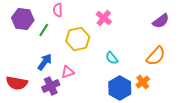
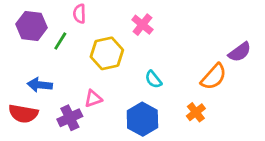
purple semicircle: (161, 21) -> (240, 52), moved
blue arrow: (45, 62) -> (40, 85), moved, turned -120
blue hexagon: (120, 88) -> (142, 119), moved

